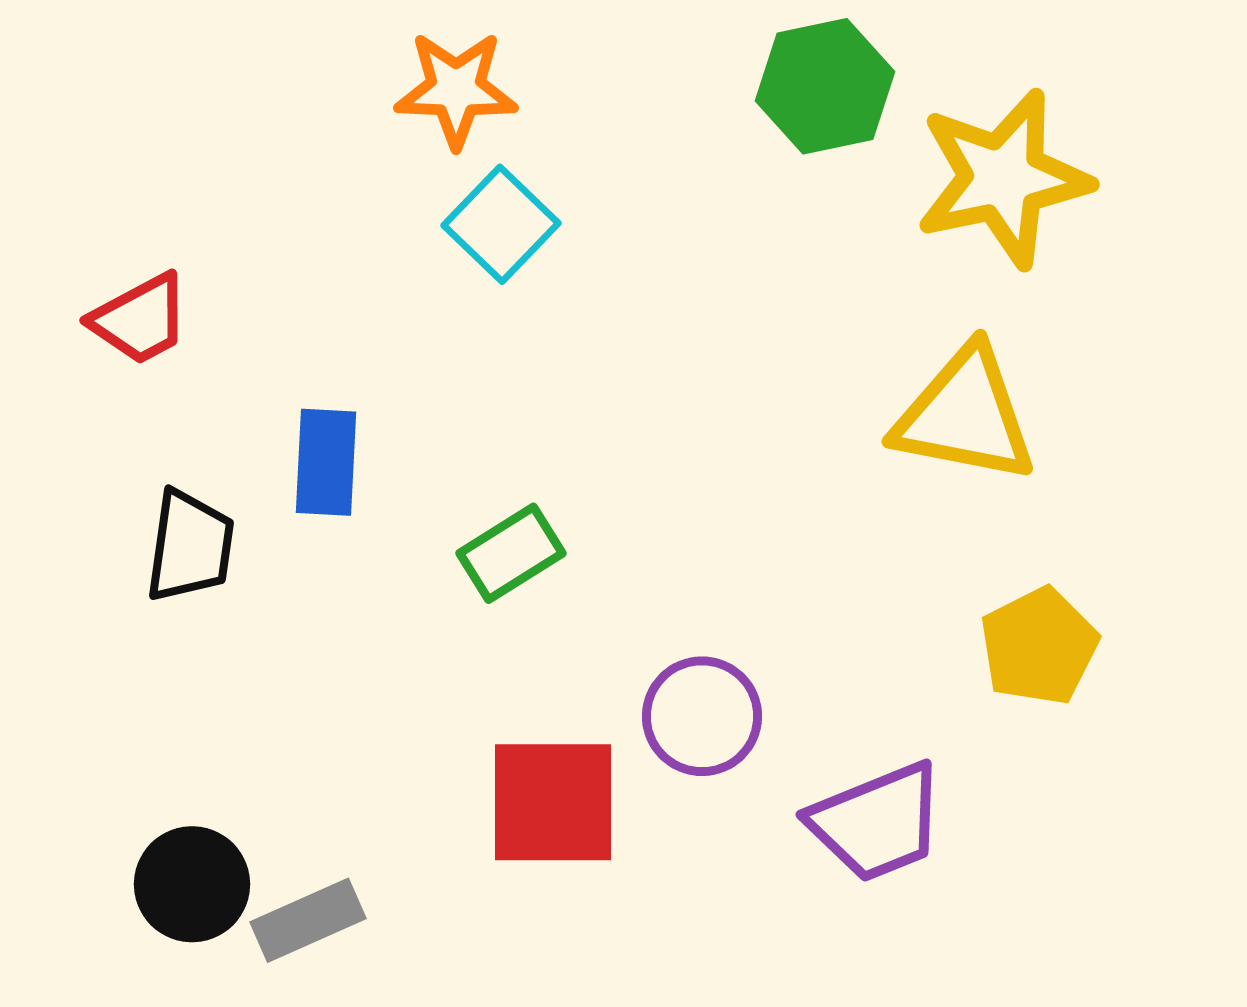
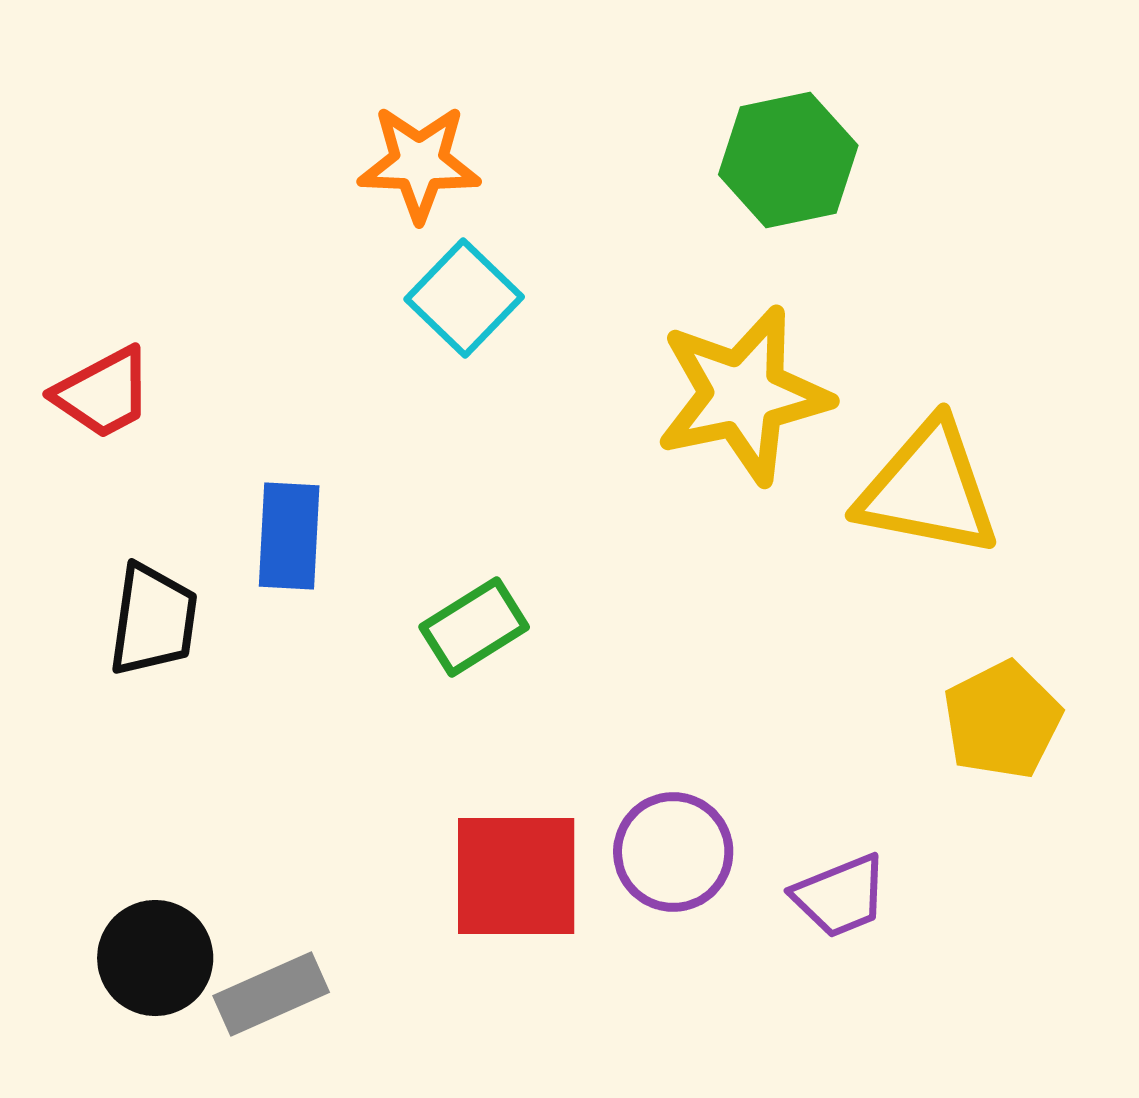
yellow star: (1003, 178) -> (743, 395), moved
purple circle: (702, 716) -> (673, 852), moved
purple trapezoid: (877, 822) -> (840, 896), size x0.7

